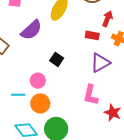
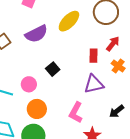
red rectangle: (92, 35) -> (94, 56), turned 64
orange circle: (40, 103) -> (37, 109), moved

